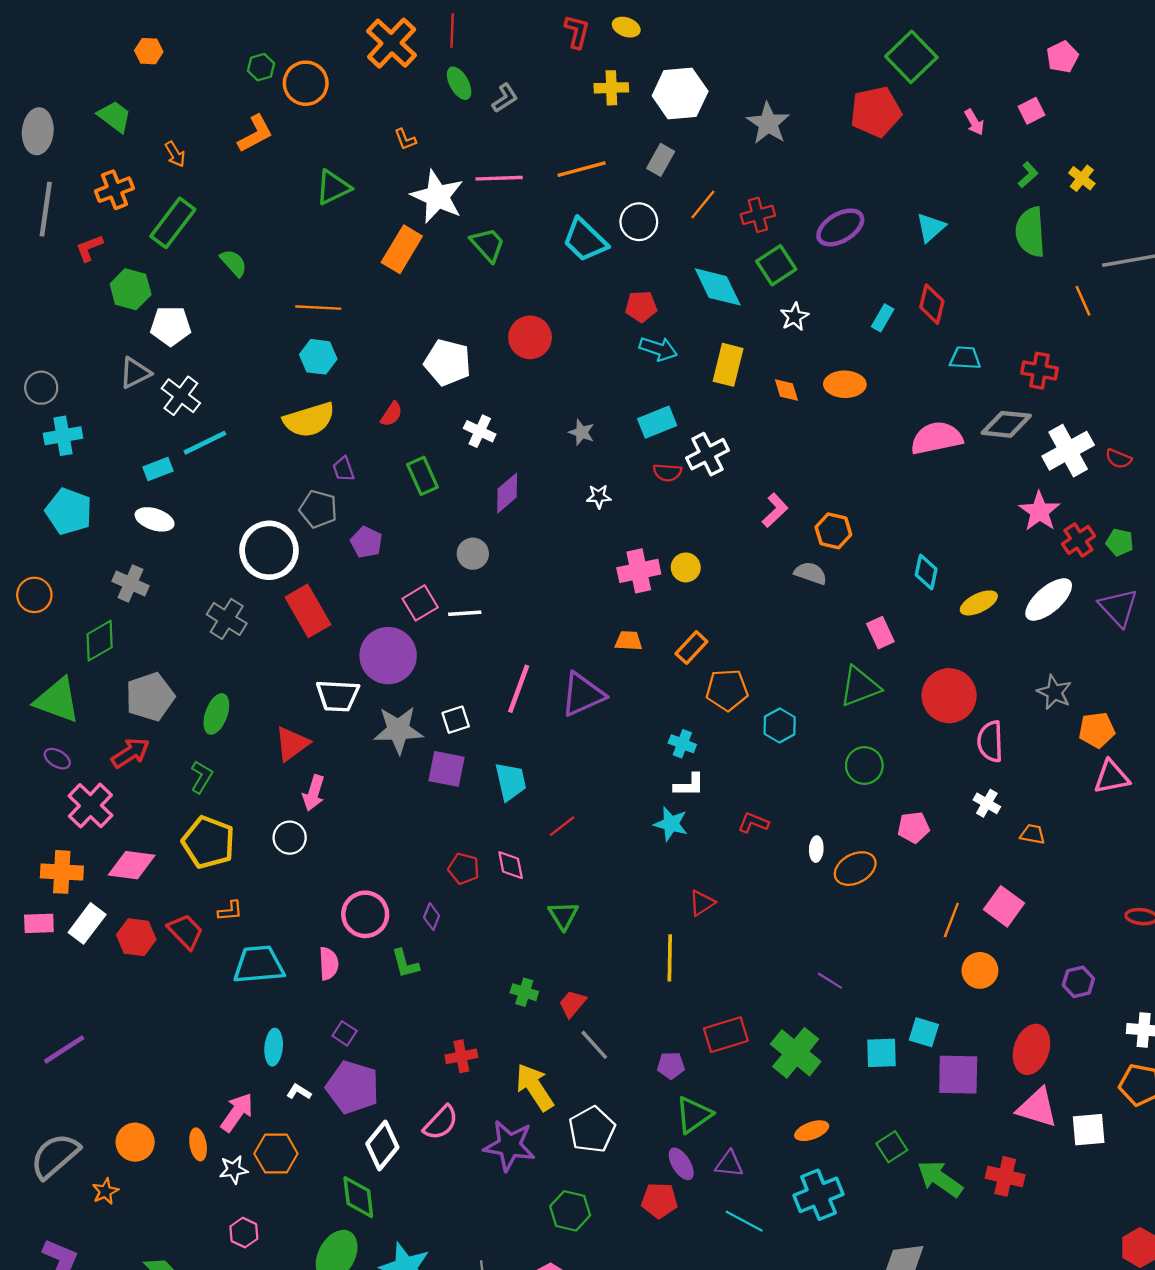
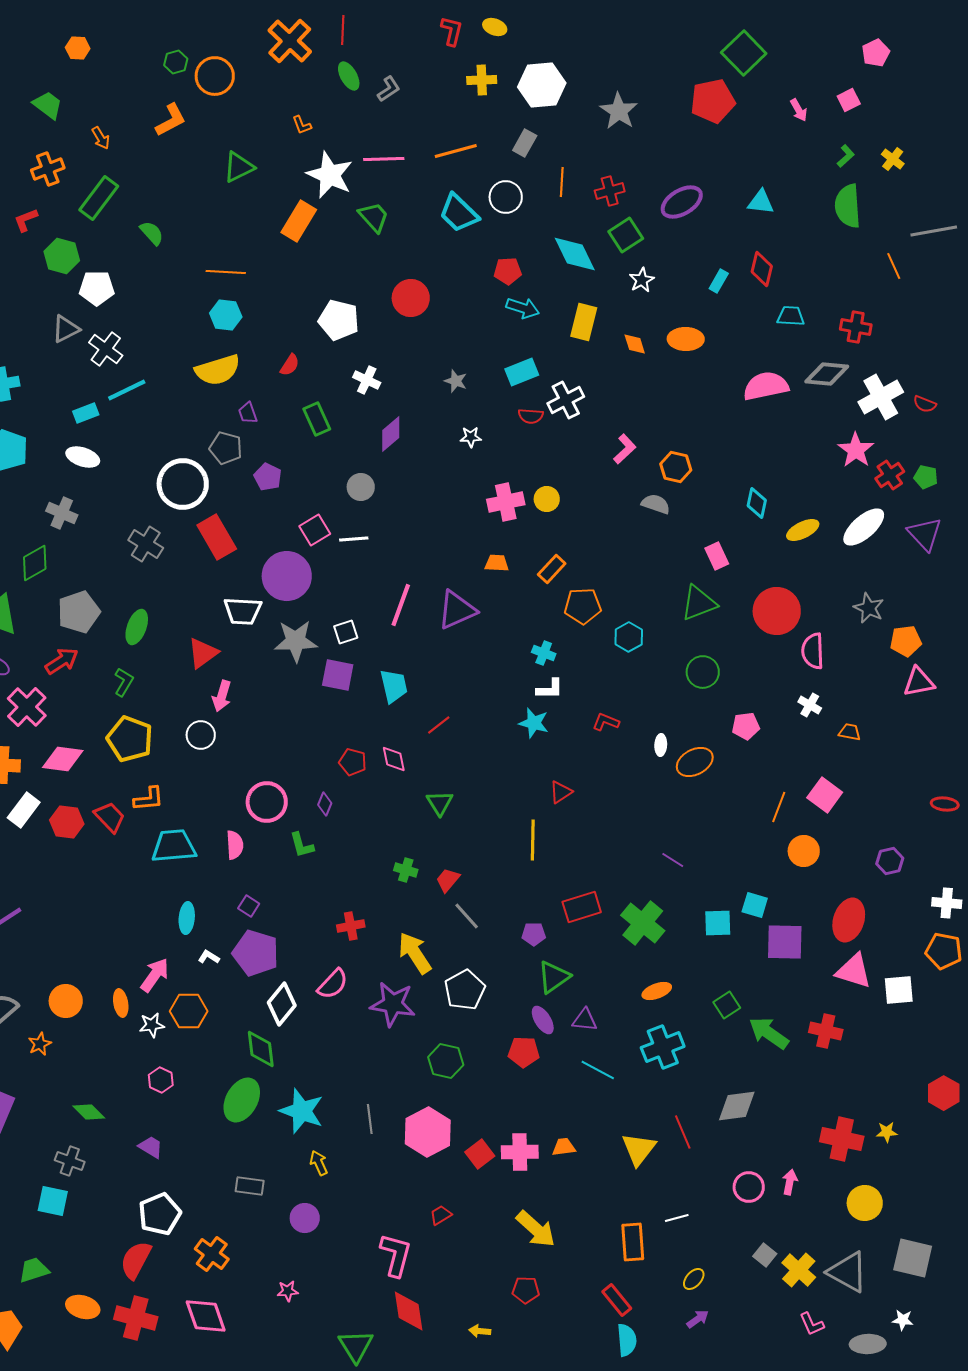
orange line: (703, 205) -> (562, 182), turned -36
cyan triangle: (931, 227) -> (761, 202), turned 48
orange L-shape: (230, 911) -> (149, 799), size x1.4

